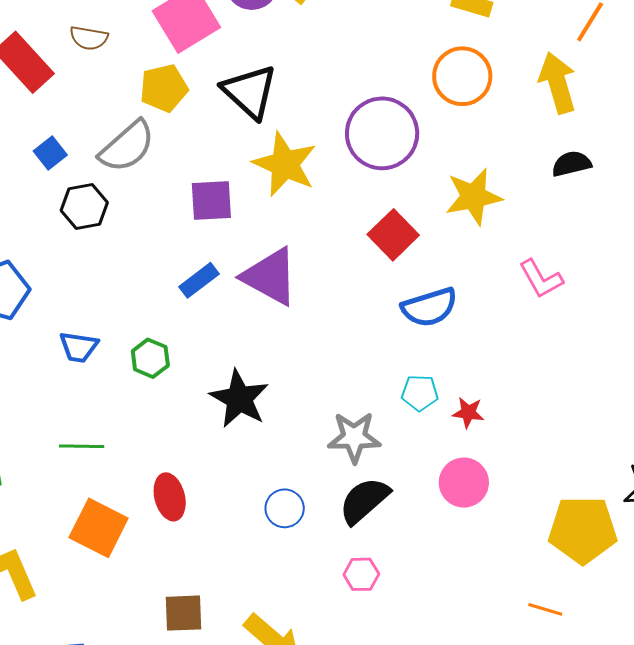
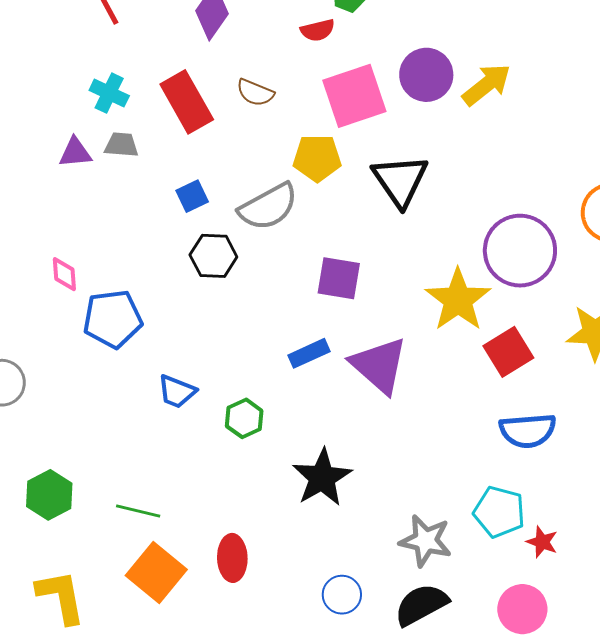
yellow star: (285, 164) -> (458, 300), moved
cyan pentagon: (420, 393) -> (499, 512), size x1.4
green line: (82, 446) -> (138, 511), moved

